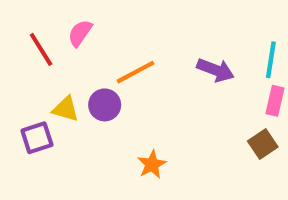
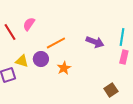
brown square: (263, 144) -> (111, 90), moved
orange star: (152, 164) -> (64, 68), moved

